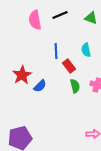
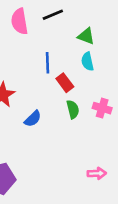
green triangle: (91, 18) -> (86, 36), moved
blue semicircle: (40, 86) -> (33, 119), moved

